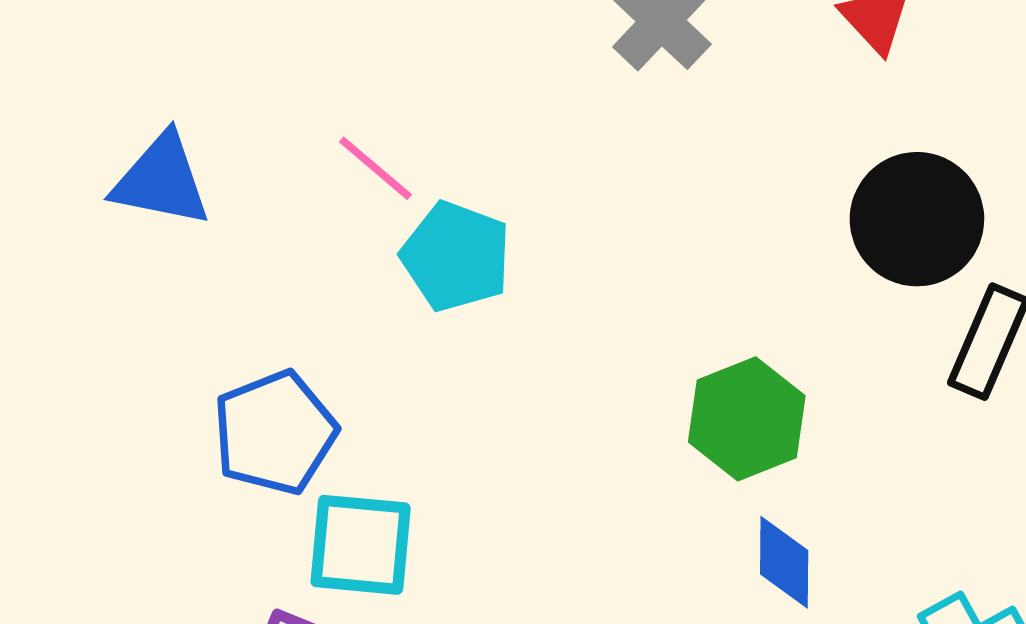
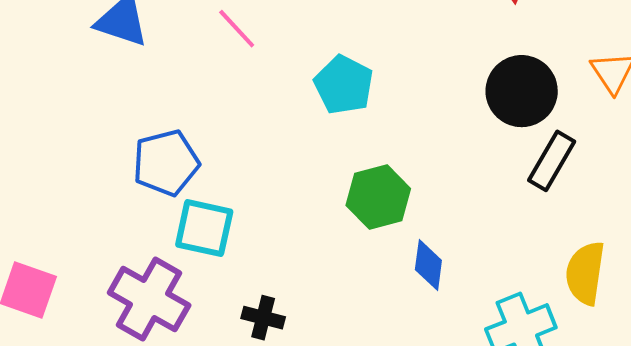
cyan pentagon: (456, 256) -> (344, 85), moved
green hexagon: (747, 419) -> (378, 197), moved

